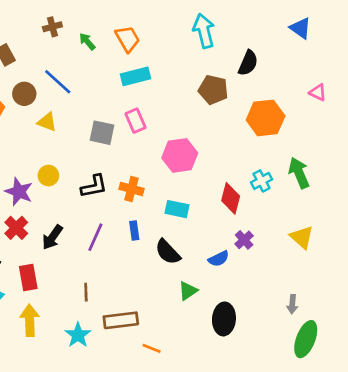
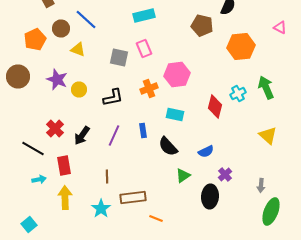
orange cross: (132, 189) -> (149, 88), moved, turned -36
purple star: (19, 192) -> (57, 80), moved
purple cross: (244, 240) -> (225, 174), moved

